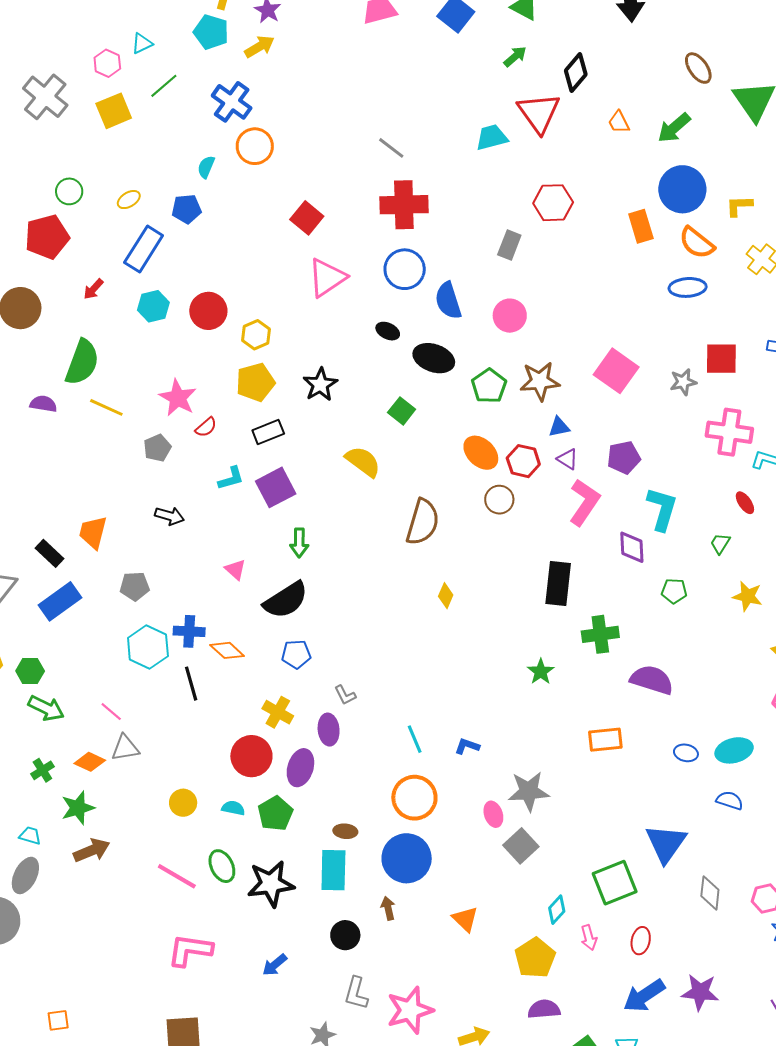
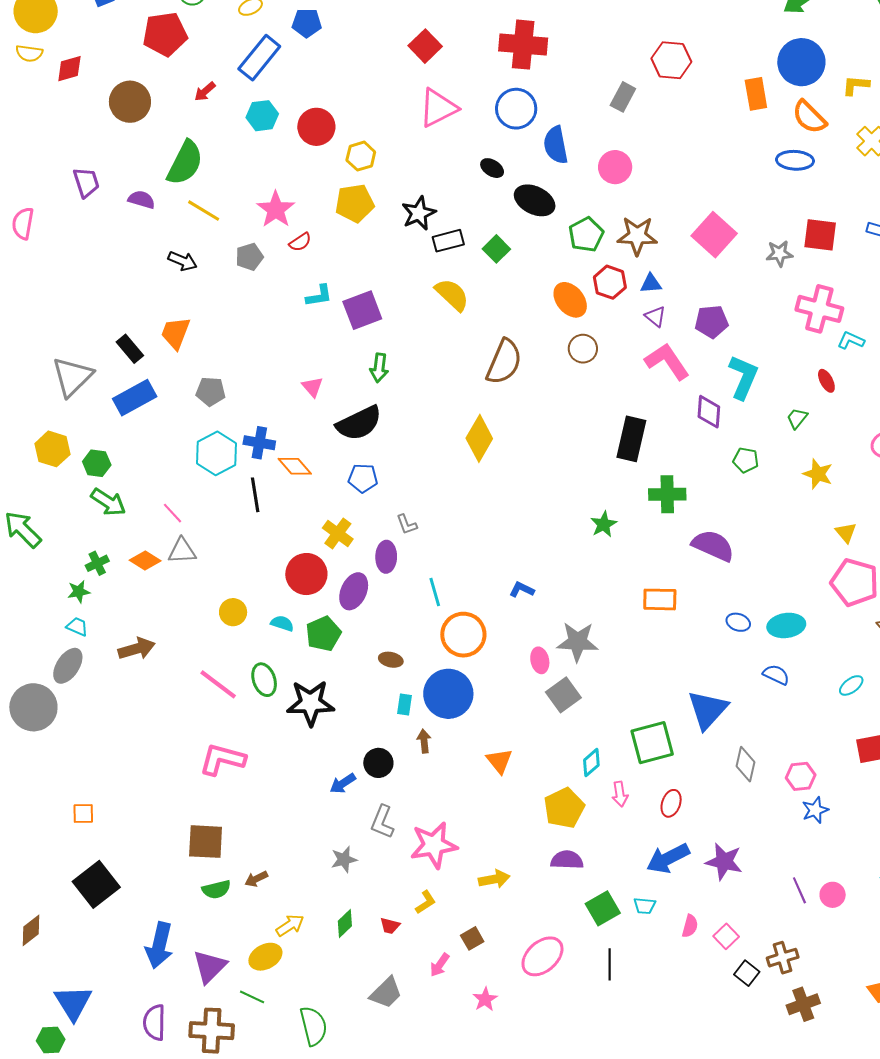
black rectangle: (268, 432) -> (448, 241), moved
red hexagon: (523, 461) -> (610, 282), moved
pink L-shape: (584, 502) -> (667, 361), turned -75
black arrow: (170, 516) -> (182, 261), moved
yellow diamond: (446, 596) -> (479, 438), moved, size x1.8
cyan line: (415, 739) -> (435, 592), moved
green star: (78, 808) -> (79, 592), moved, size x0.7
cyan rectangle: (333, 870) -> (404, 704), moved, size x0.5
blue arrow: (275, 965) -> (343, 783), moved

